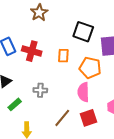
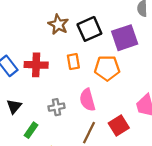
brown star: (39, 13) -> (58, 24), moved
black square: (83, 32) -> (89, 29), turned -30
pink semicircle: (83, 92) -> (87, 100), moved

